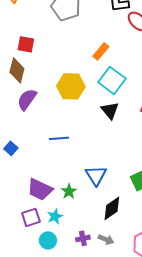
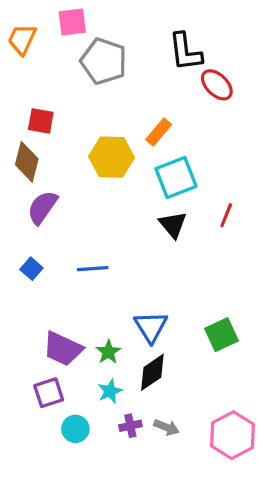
cyan square: (112, 80) -> (176, 178), turned 32
yellow hexagon: (71, 86) -> (112, 157), moved
blue square: (11, 148) -> (31, 269), moved
black diamond: (112, 208) -> (152, 372), moved
cyan star: (55, 216) -> (110, 391), moved

